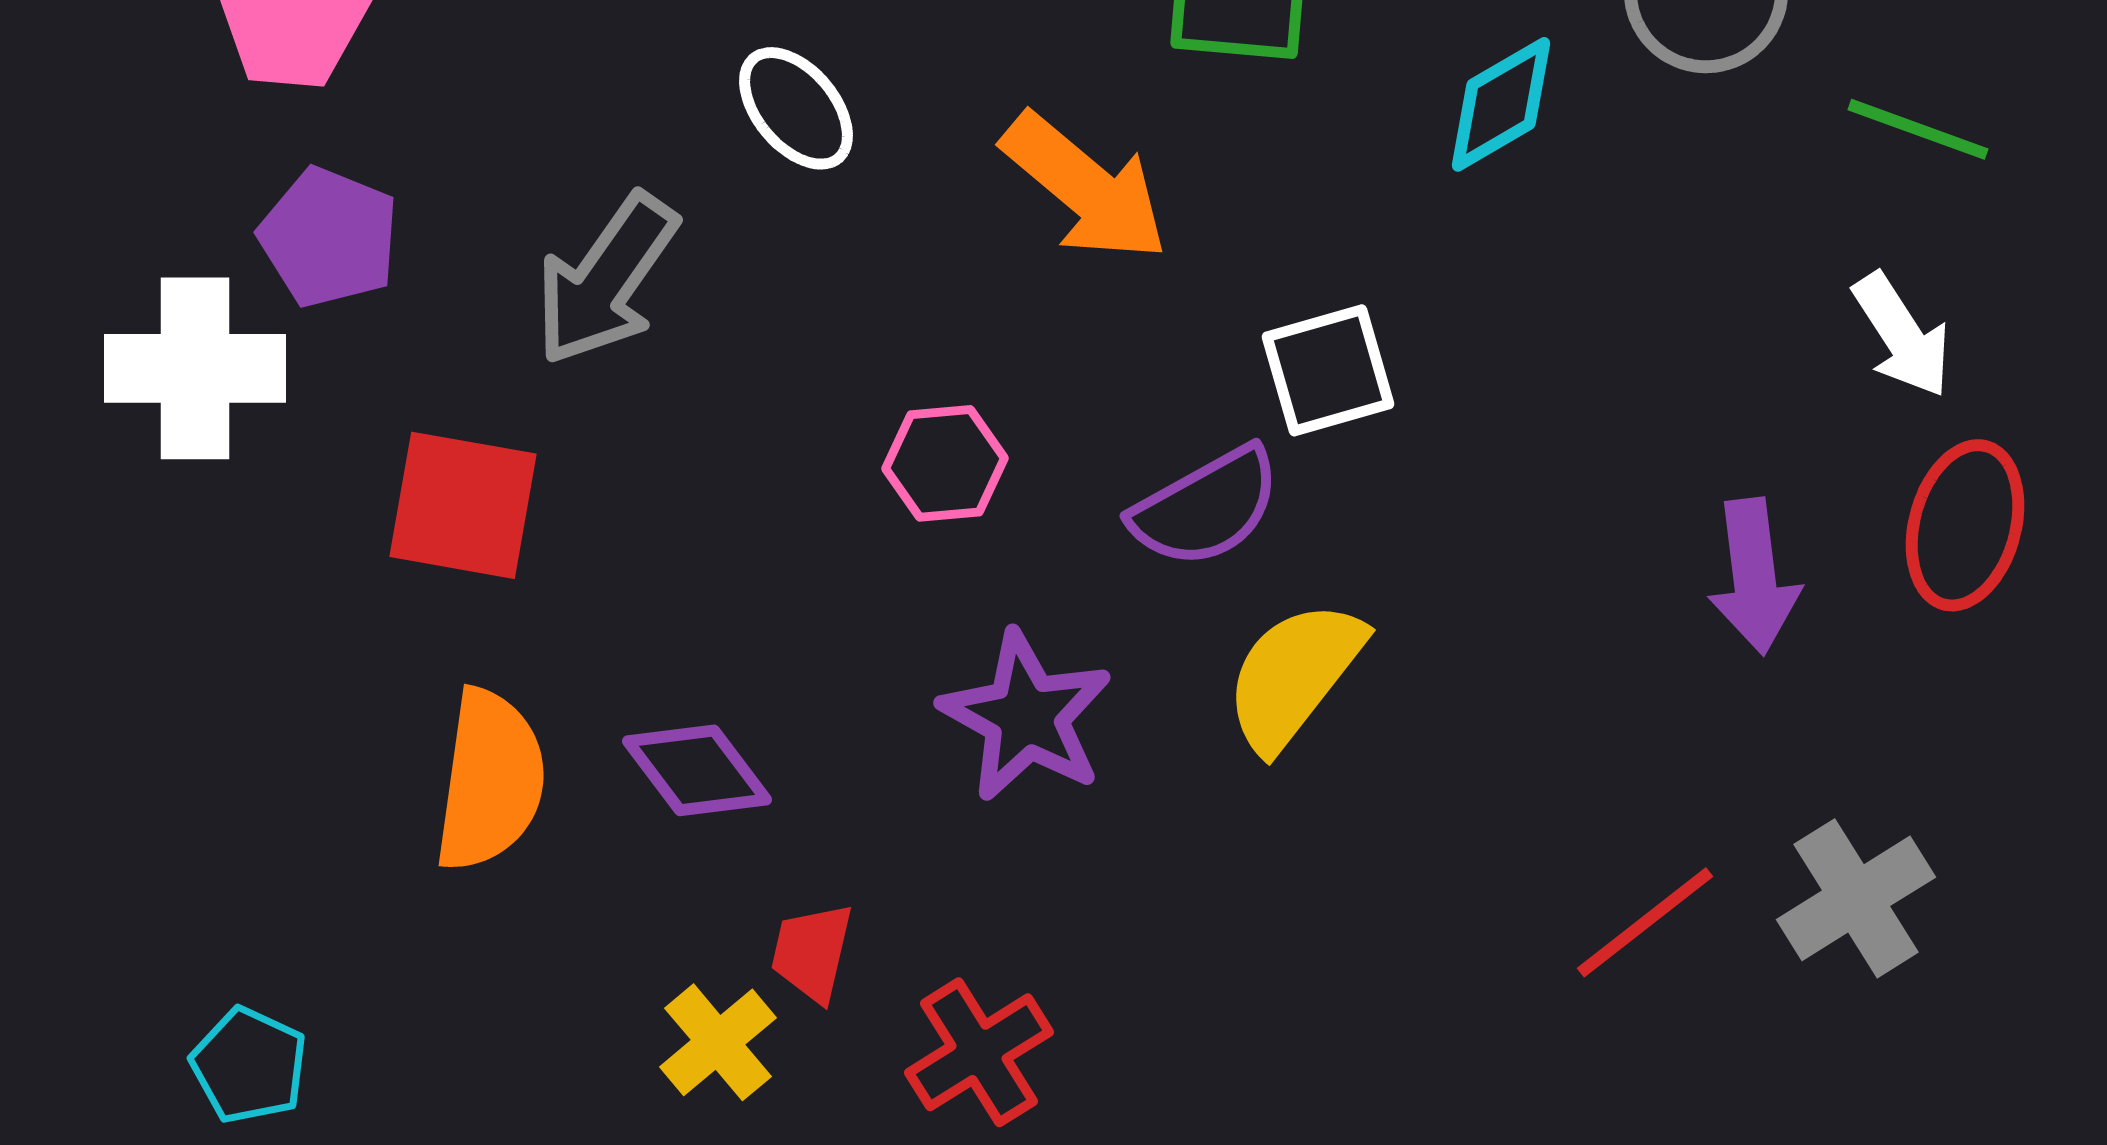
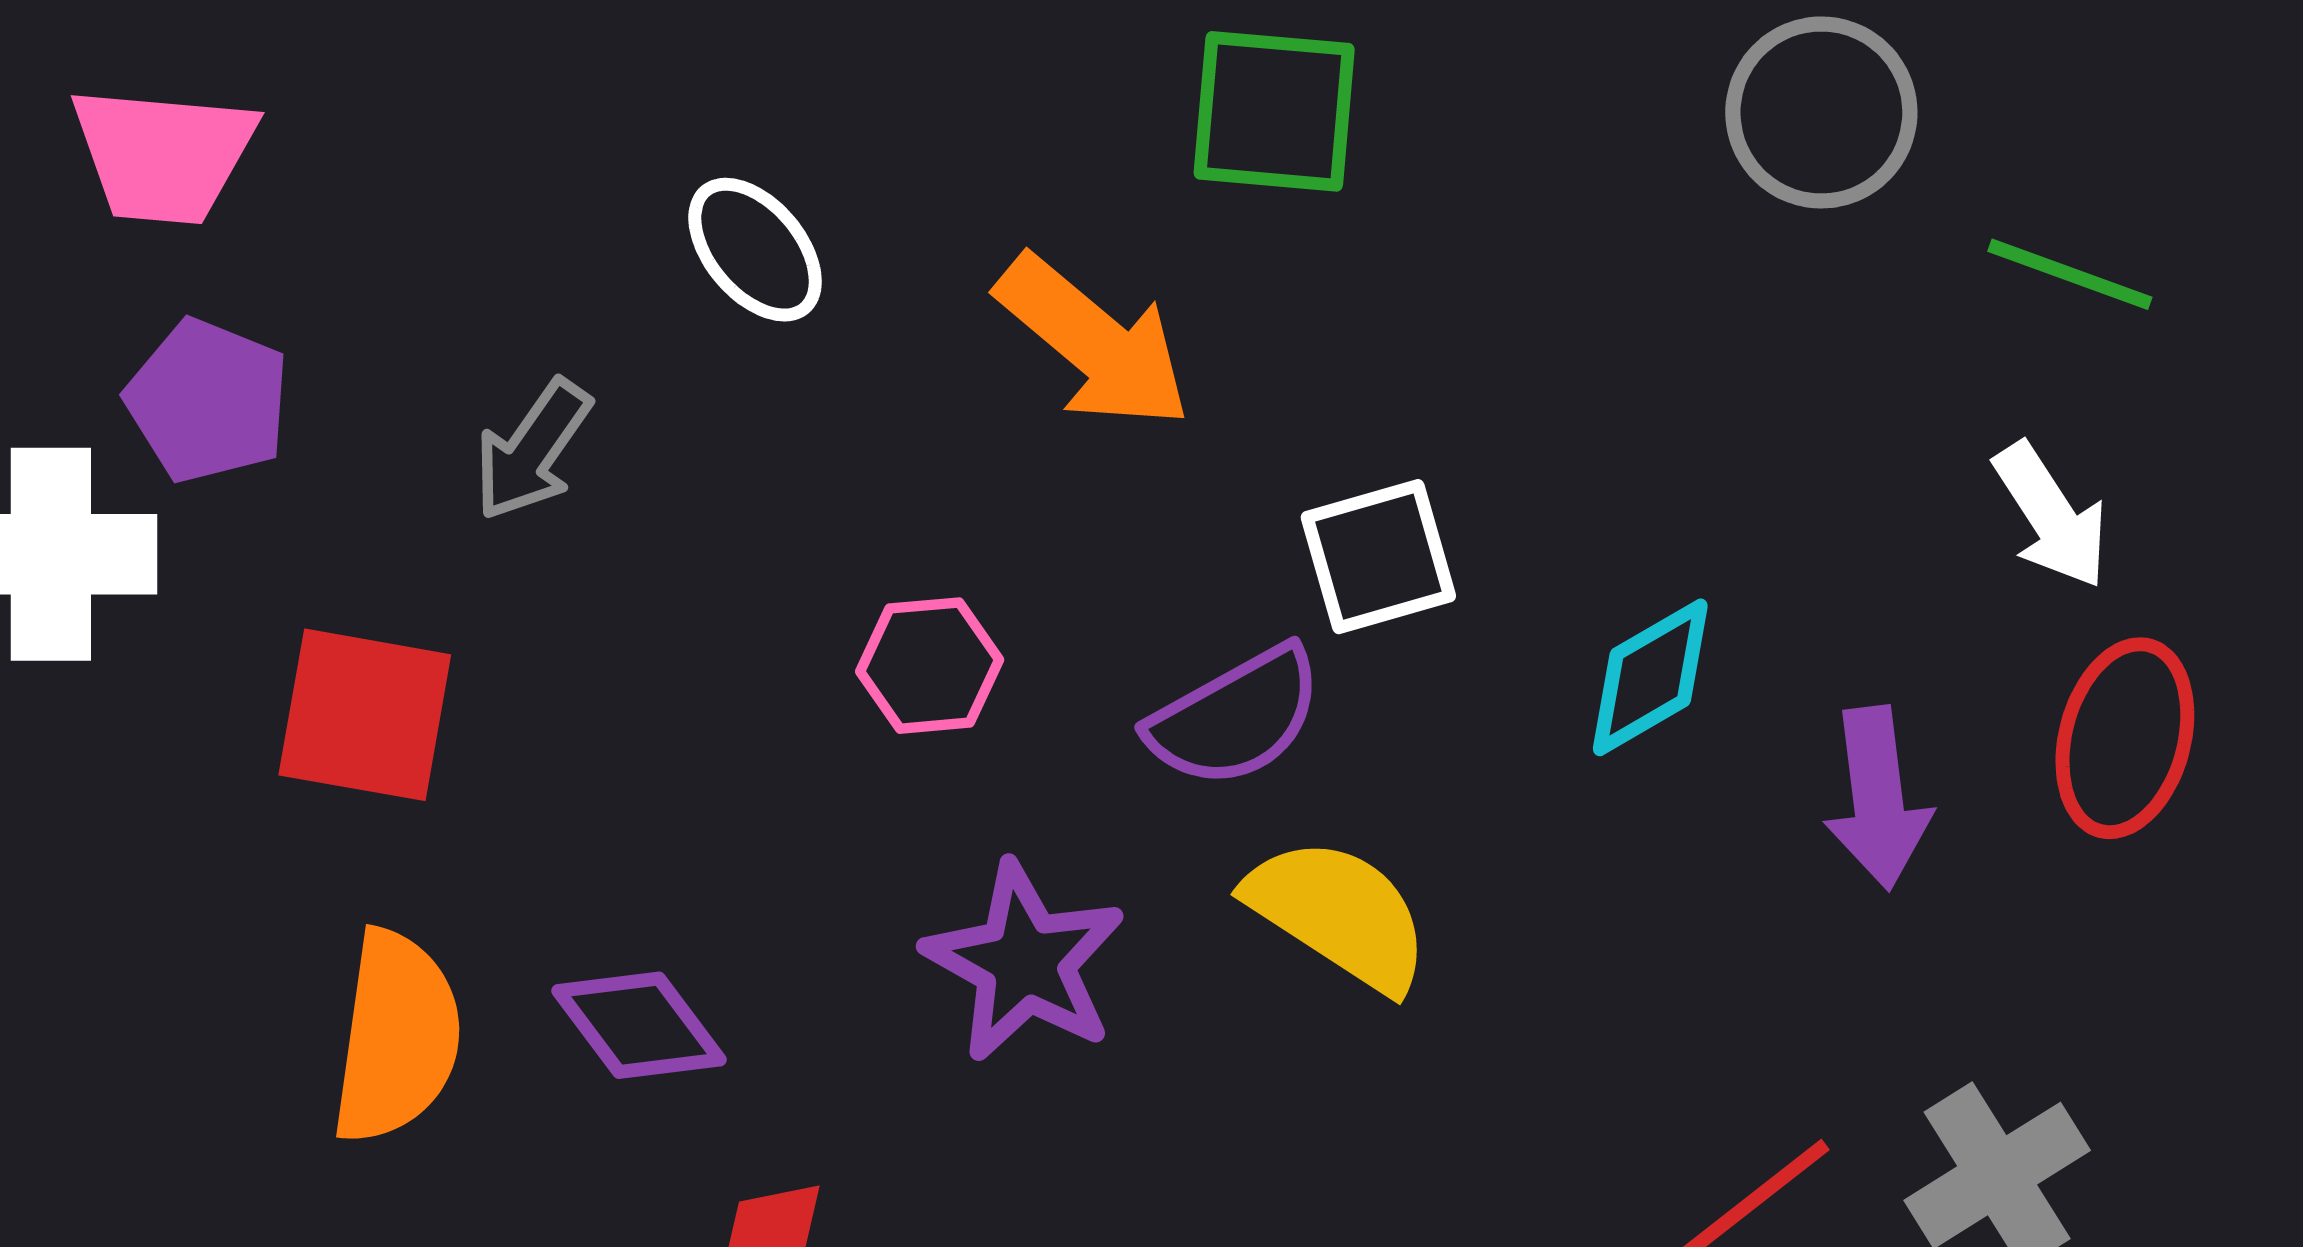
cyan diamond: (1501, 104) -> (1650, 677), moved
gray arrow: (606, 279) -> (532, 450), size x0.7
yellow semicircle: (1294, 675) -> (1339, 914), turned 85

